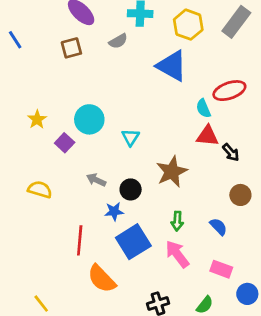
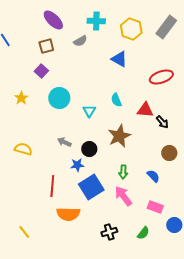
blue triangle: (172, 66) -> (119, 59), size x0.7
cyan semicircle: (203, 108) -> (116, 100), moved
purple square: (65, 143) -> (41, 71), moved
orange semicircle: (102, 279) -> (68, 214), turned -45

